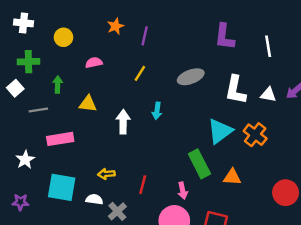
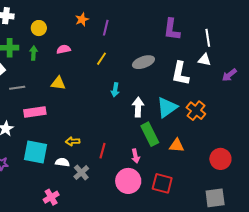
green arrow: (58, 85) -> (34, 53), moved
white triangle: (268, 95) -> (204, 60), moved
white arrow: (123, 122) -> (138, 107), moved

